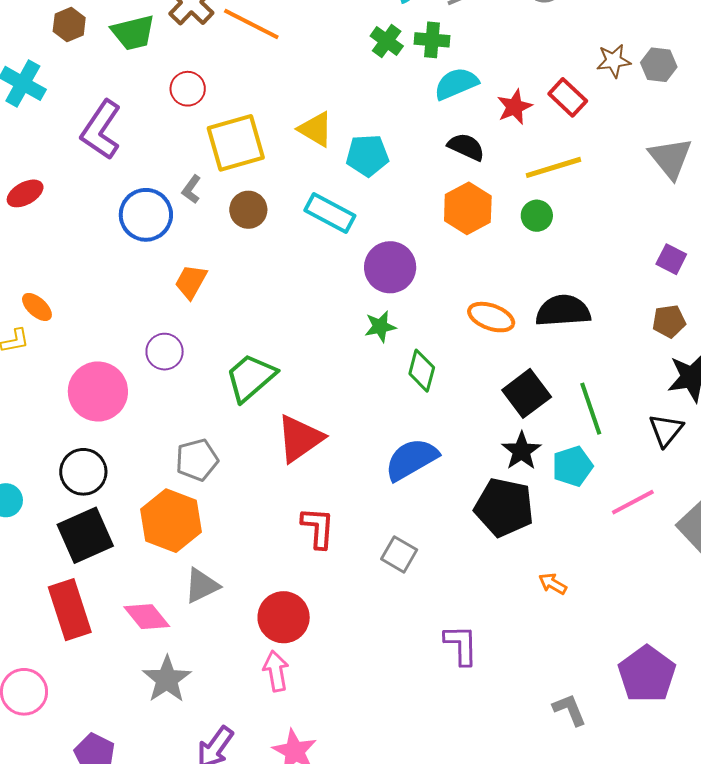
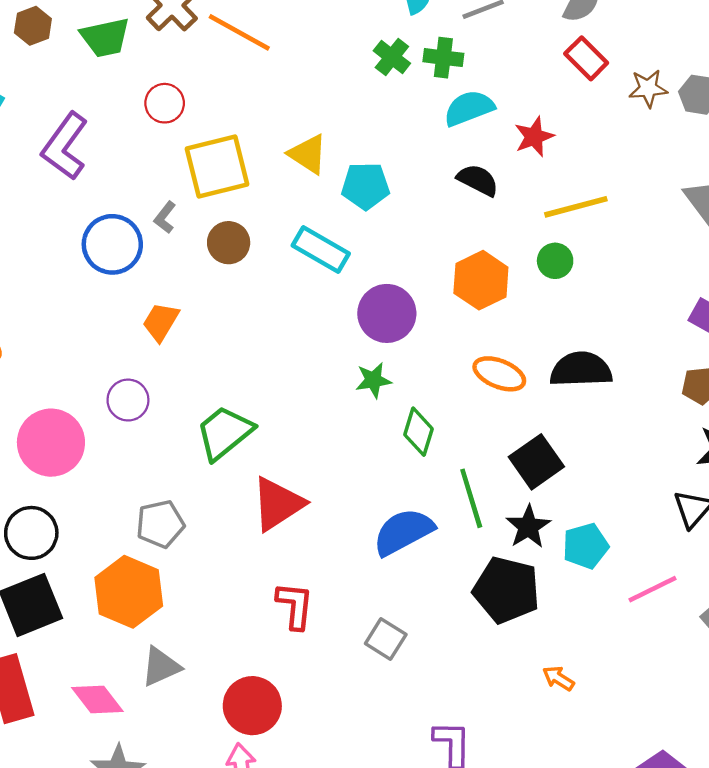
red rectangle: (568, 97) -> (586, 58), moved
orange hexagon: (468, 208) -> (481, 280), moved
green line: (591, 409) -> (471, 498), moved

